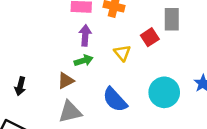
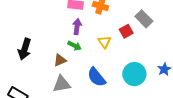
gray rectangle: (172, 19) -> (144, 19), turned -48
green arrow: (84, 61) -> (75, 46), turned 40
black arrow: (20, 86) -> (25, 49), moved, size x1.5

